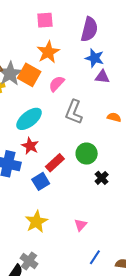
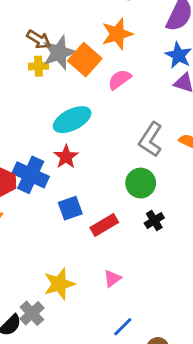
gray L-shape: (74, 112) -> (151, 140), moved
red rectangle: (55, 163) -> (104, 225), moved
yellow star: (36, 222) -> (59, 284), moved

